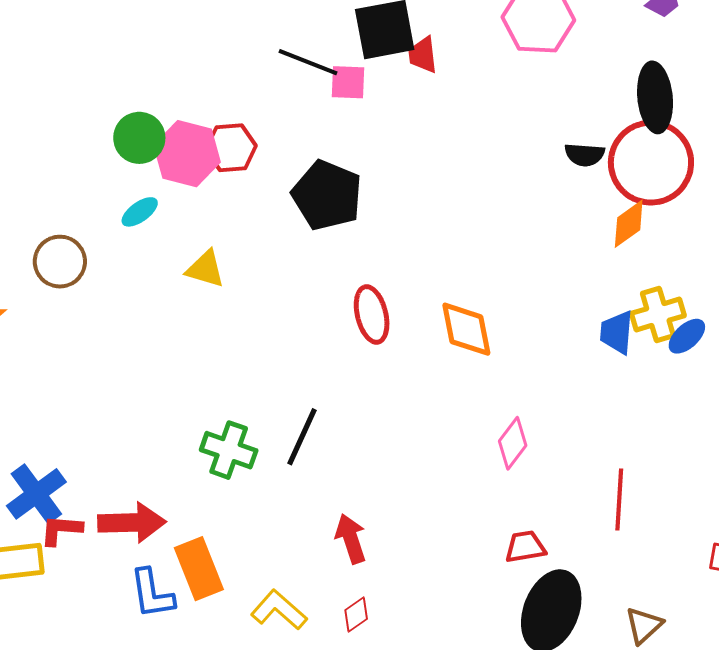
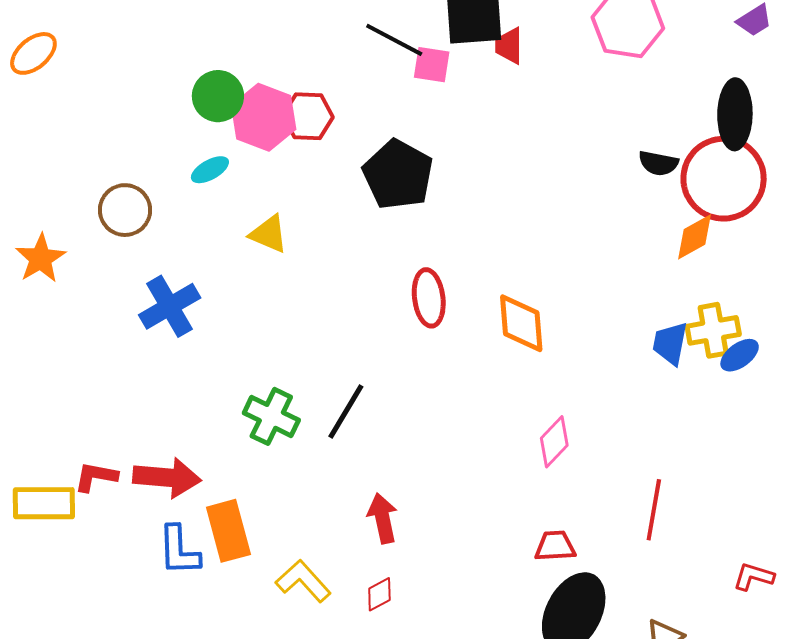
blue cross: (36, 494) -> (170, 306), moved

